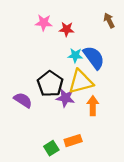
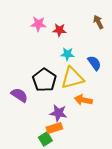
blue semicircle: (94, 58) -> (94, 63), moved, size x0.7
purple star: (65, 98) -> (58, 113), moved
orange arrow: (93, 106) -> (83, 100), turned -78
orange rectangle: (73, 141) -> (54, 128), moved

